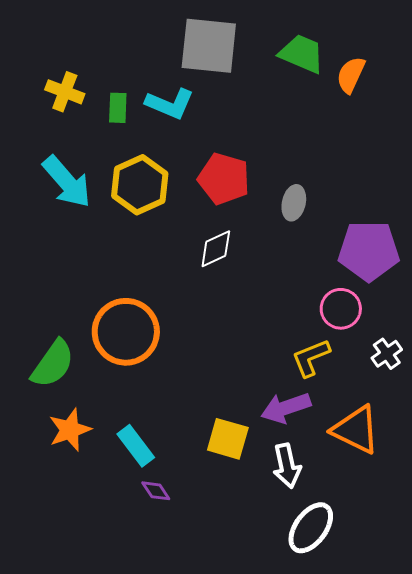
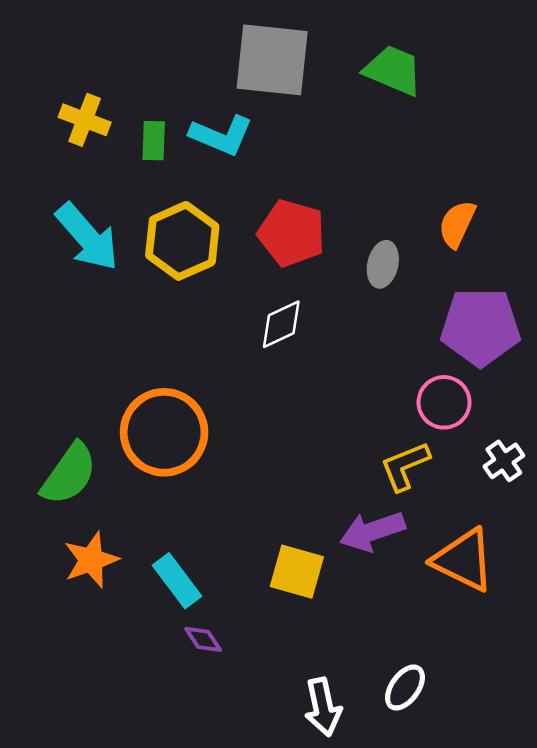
orange semicircle: (351, 75) -> (457, 224), moved
white arrow: (287, 466) -> (323, 707), moved
white ellipse: (311, 528) -> (405, 688), size x0.7

